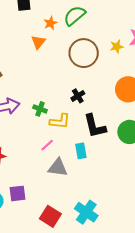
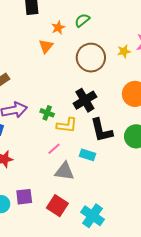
green semicircle: (75, 16) -> (82, 20), size x0.7
black cross: (78, 96) -> (85, 100), size x1.6
cyan rectangle: (81, 151) -> (88, 155), turned -63
red square: (50, 216) -> (57, 206), moved

